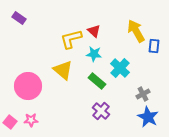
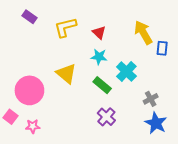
purple rectangle: (19, 18) -> (29, 17), moved
yellow L-shape: (71, 39) -> (65, 27), moved
pink square: (10, 122) -> (11, 117), moved

